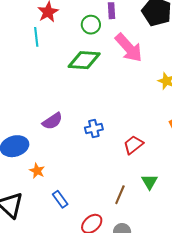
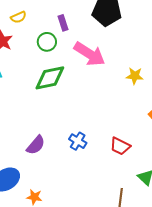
blue cross: (94, 129) -> (78, 141), turned -30
red trapezoid: (133, 145) -> (120, 146), turned -100

